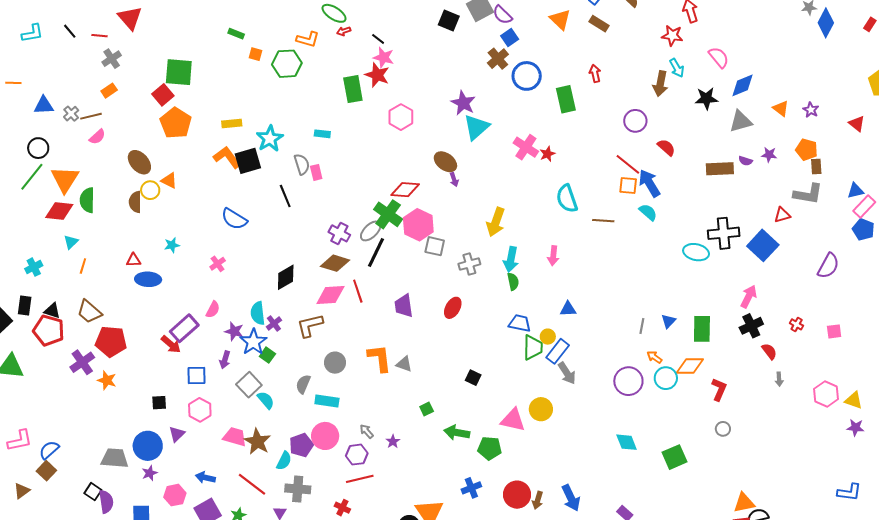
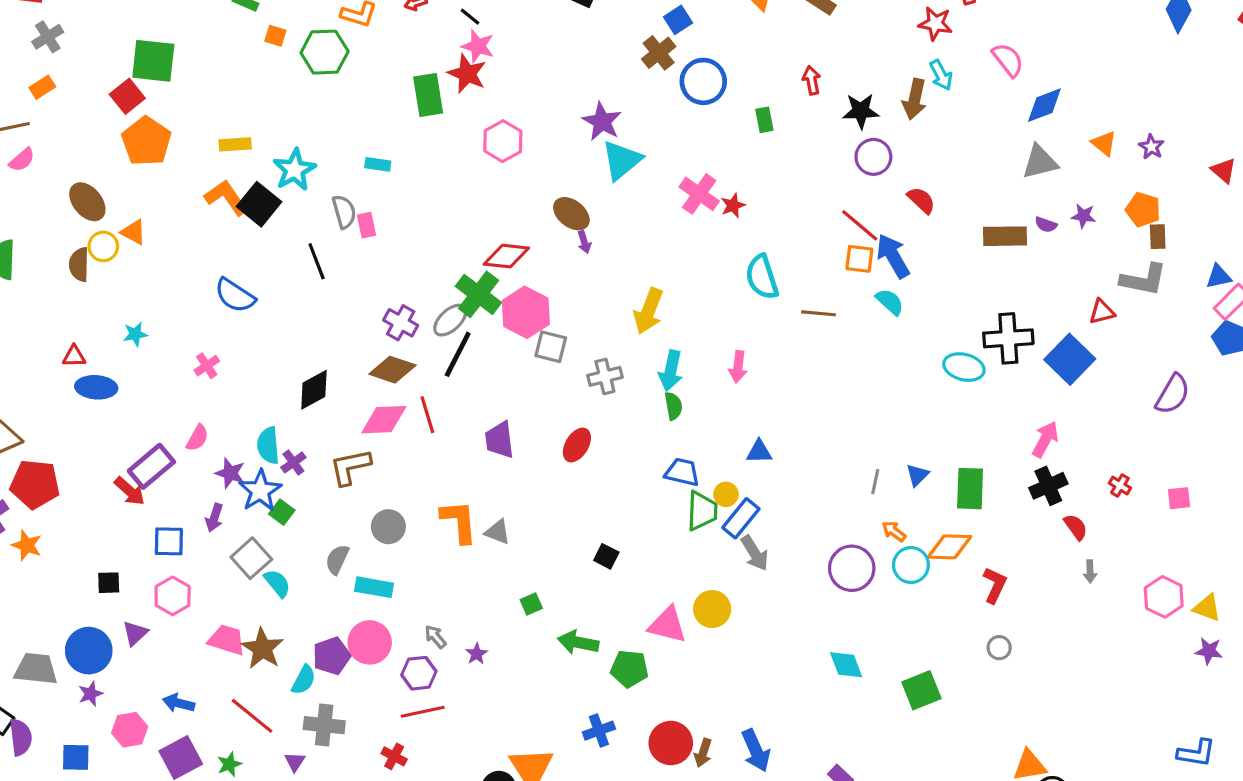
black star: (706, 98) -> (861, 111), moved
green rectangle: (566, 99) -> (764, 120), size x0.6
black square: (248, 161) -> (259, 204), turned -36

